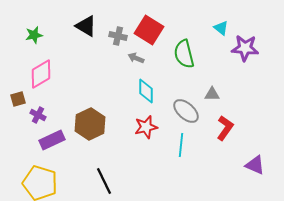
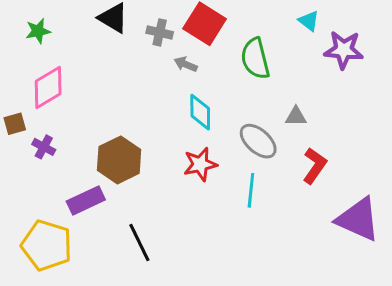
purple rectangle: (52, 140) -> (86, 200), moved
purple triangle: (255, 165) -> (358, 219), size x1.6

